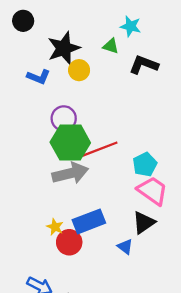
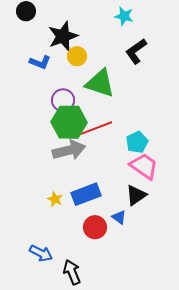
green triangle: (111, 46) -> (100, 83), moved, size x2.0
black L-shape: (144, 65) -> (136, 51), turned -56
red circle: (69, 242) -> (95, 227), moved

